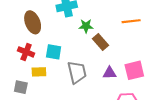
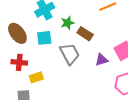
cyan square: (54, 52) -> (44, 38), moved
gray trapezoid: (77, 72) -> (70, 54), moved

